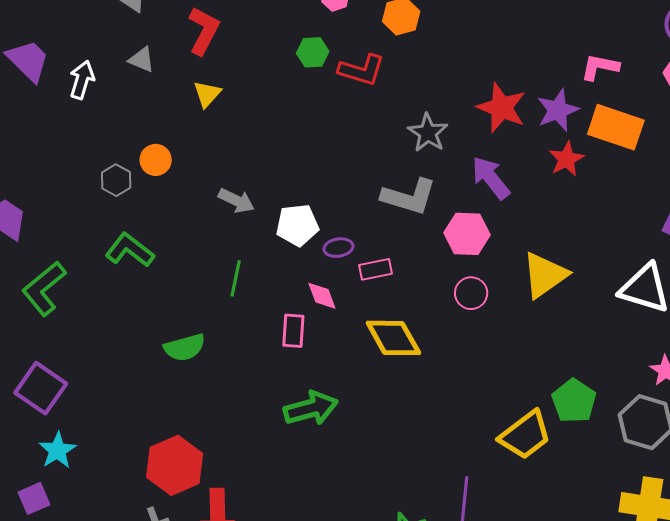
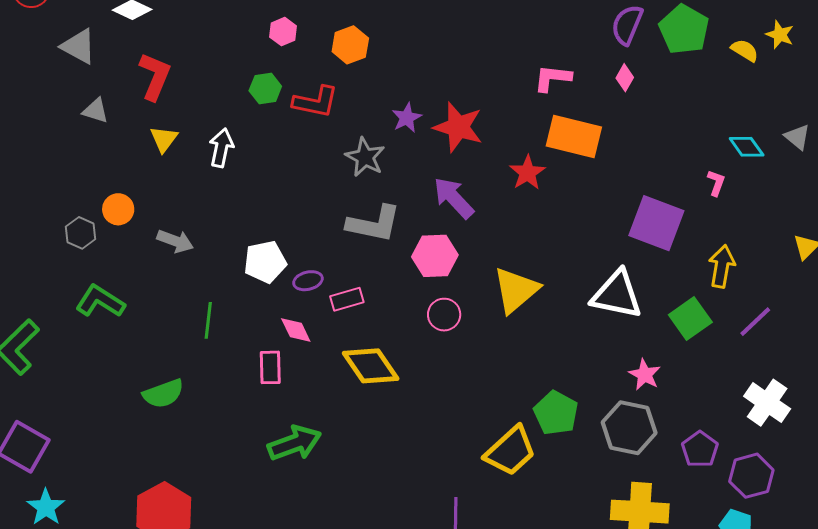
white arrow: (82, 80) -> (221, 148), moved
purple star: (558, 110) -> (407, 118), moved, size x0.7
gray star: (428, 133) -> (365, 157), moved
gray arrow: (236, 201) -> (175, 241), moved

